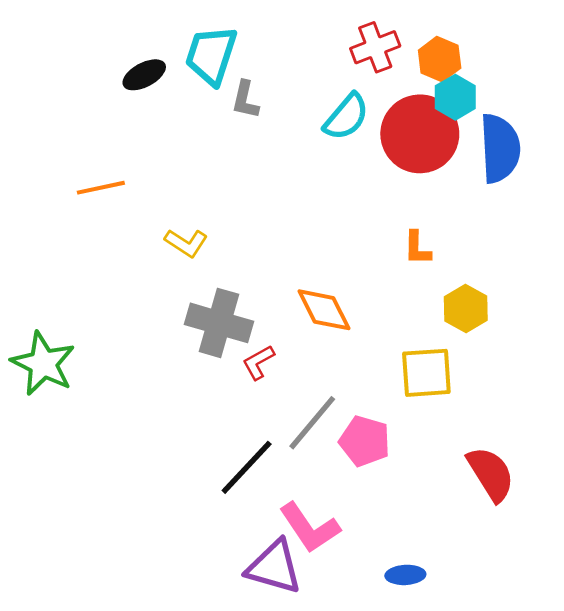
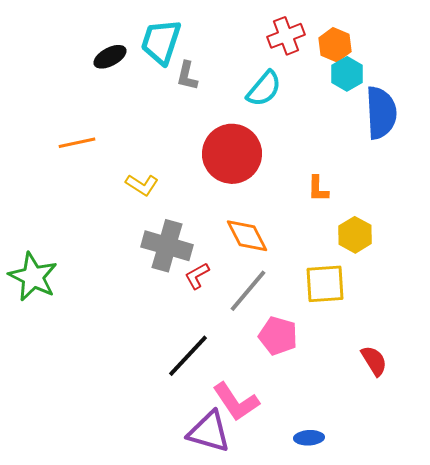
red circle: (420, 134) -> (232, 154), moved
gray line: (312, 423) -> (248, 291), moved
red semicircle: (491, 474) -> (374, 361), size x0.7

